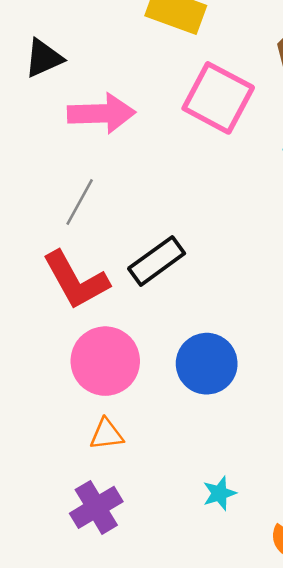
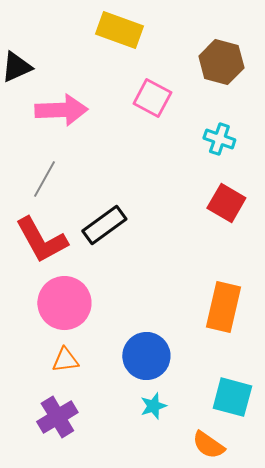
pink square: (218, 98) -> (152, 98), size x0.7
blue circle: (207, 364) -> (146, 356), moved

